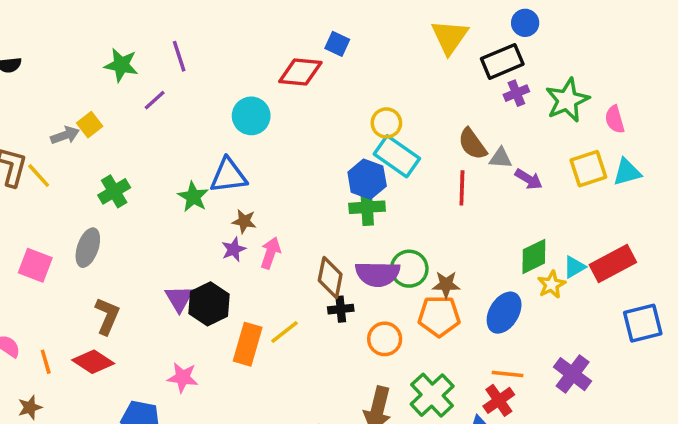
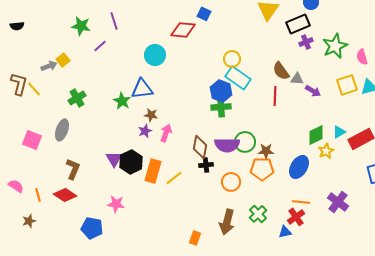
cyan triangle: (574, 267) -> (339, 132), moved
orange rectangle: (248, 344) -> (153, 171), moved
green cross: (432, 395) -> (258, 214), size x0.7

